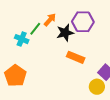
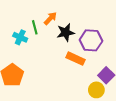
purple hexagon: (83, 22) -> (91, 40), moved
green line: (35, 29) -> (35, 27), turned -56

